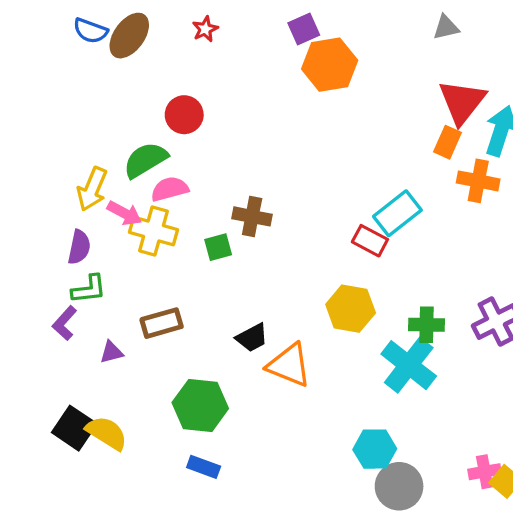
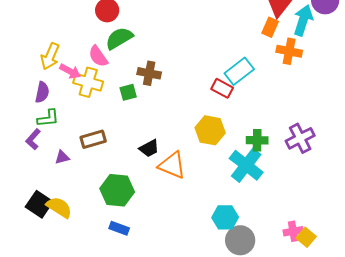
green semicircle: (145, 160) -> (119, 38), moved
pink semicircle: (170, 189) -> (98, 56), turned -110

